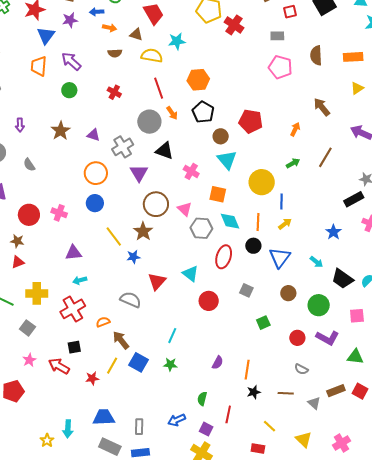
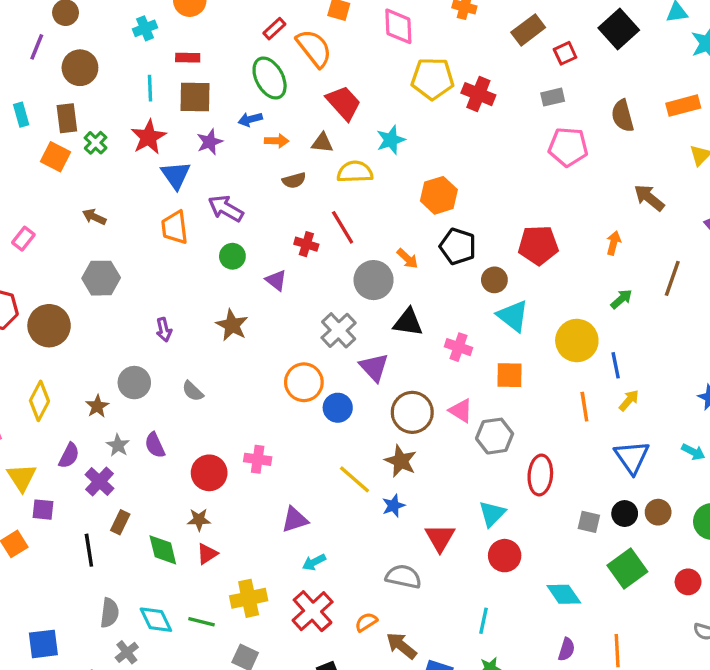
red line: (159, 88) -> (343, 227), moved
purple triangle: (93, 135) -> (276, 280), moved, turned 32
blue circle: (95, 203) -> (338, 408), moved
cyan diamond: (230, 221) -> (564, 594), moved
black circle: (253, 246) -> (625, 514), moved
cyan triangle: (190, 274) -> (492, 514), turned 48
red circle: (209, 301) -> (505, 556), moved
green square: (263, 323) -> (627, 569), size x1.6

